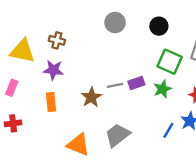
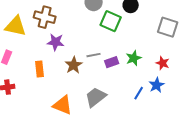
brown cross: (57, 40) -> (45, 17), size x1.5
green square: (170, 62) -> (111, 21), moved
purple star: (53, 70) -> (56, 42), moved
purple rectangle: (136, 83) -> (112, 62), moved

